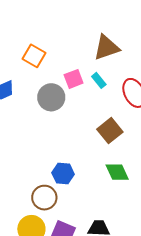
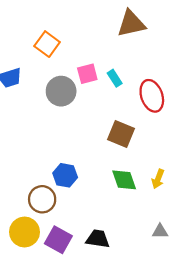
brown triangle: (106, 47) -> (131, 24), moved
brown square: (110, 131) -> (121, 134), turned -35

